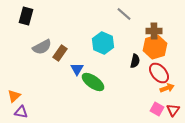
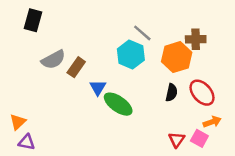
gray line: (124, 14) -> (142, 33), moved
orange hexagon: (155, 47) -> (177, 57), moved
black semicircle: (135, 61) -> (172, 93), moved
orange arrow: (167, 88) -> (212, 122), moved
red triangle: (173, 110) -> (177, 140), moved

